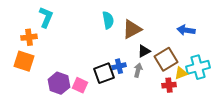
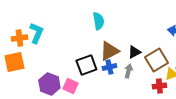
cyan L-shape: (46, 17) -> (36, 33), moved
brown triangle: (132, 29) -> (109, 51), moved
orange square: (24, 61) -> (14, 62), turned -30
black square: (104, 73) -> (86, 65), moved

